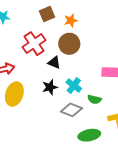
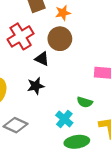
cyan cross: (74, 86) -> (64, 119), moved
gray diamond: (71, 110) -> (15, 125), moved

